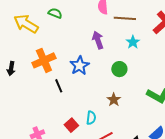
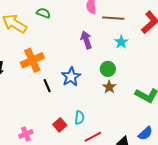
blue star: (80, 66) -> (71, 77), moved
brown star: (114, 100) -> (109, 87), moved

